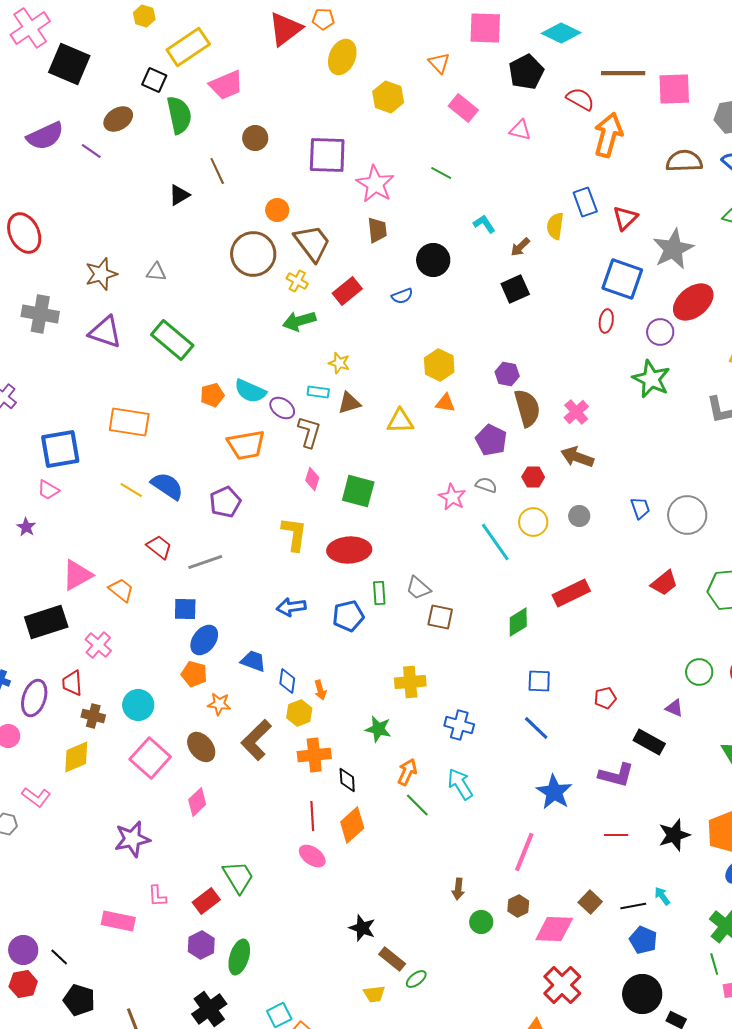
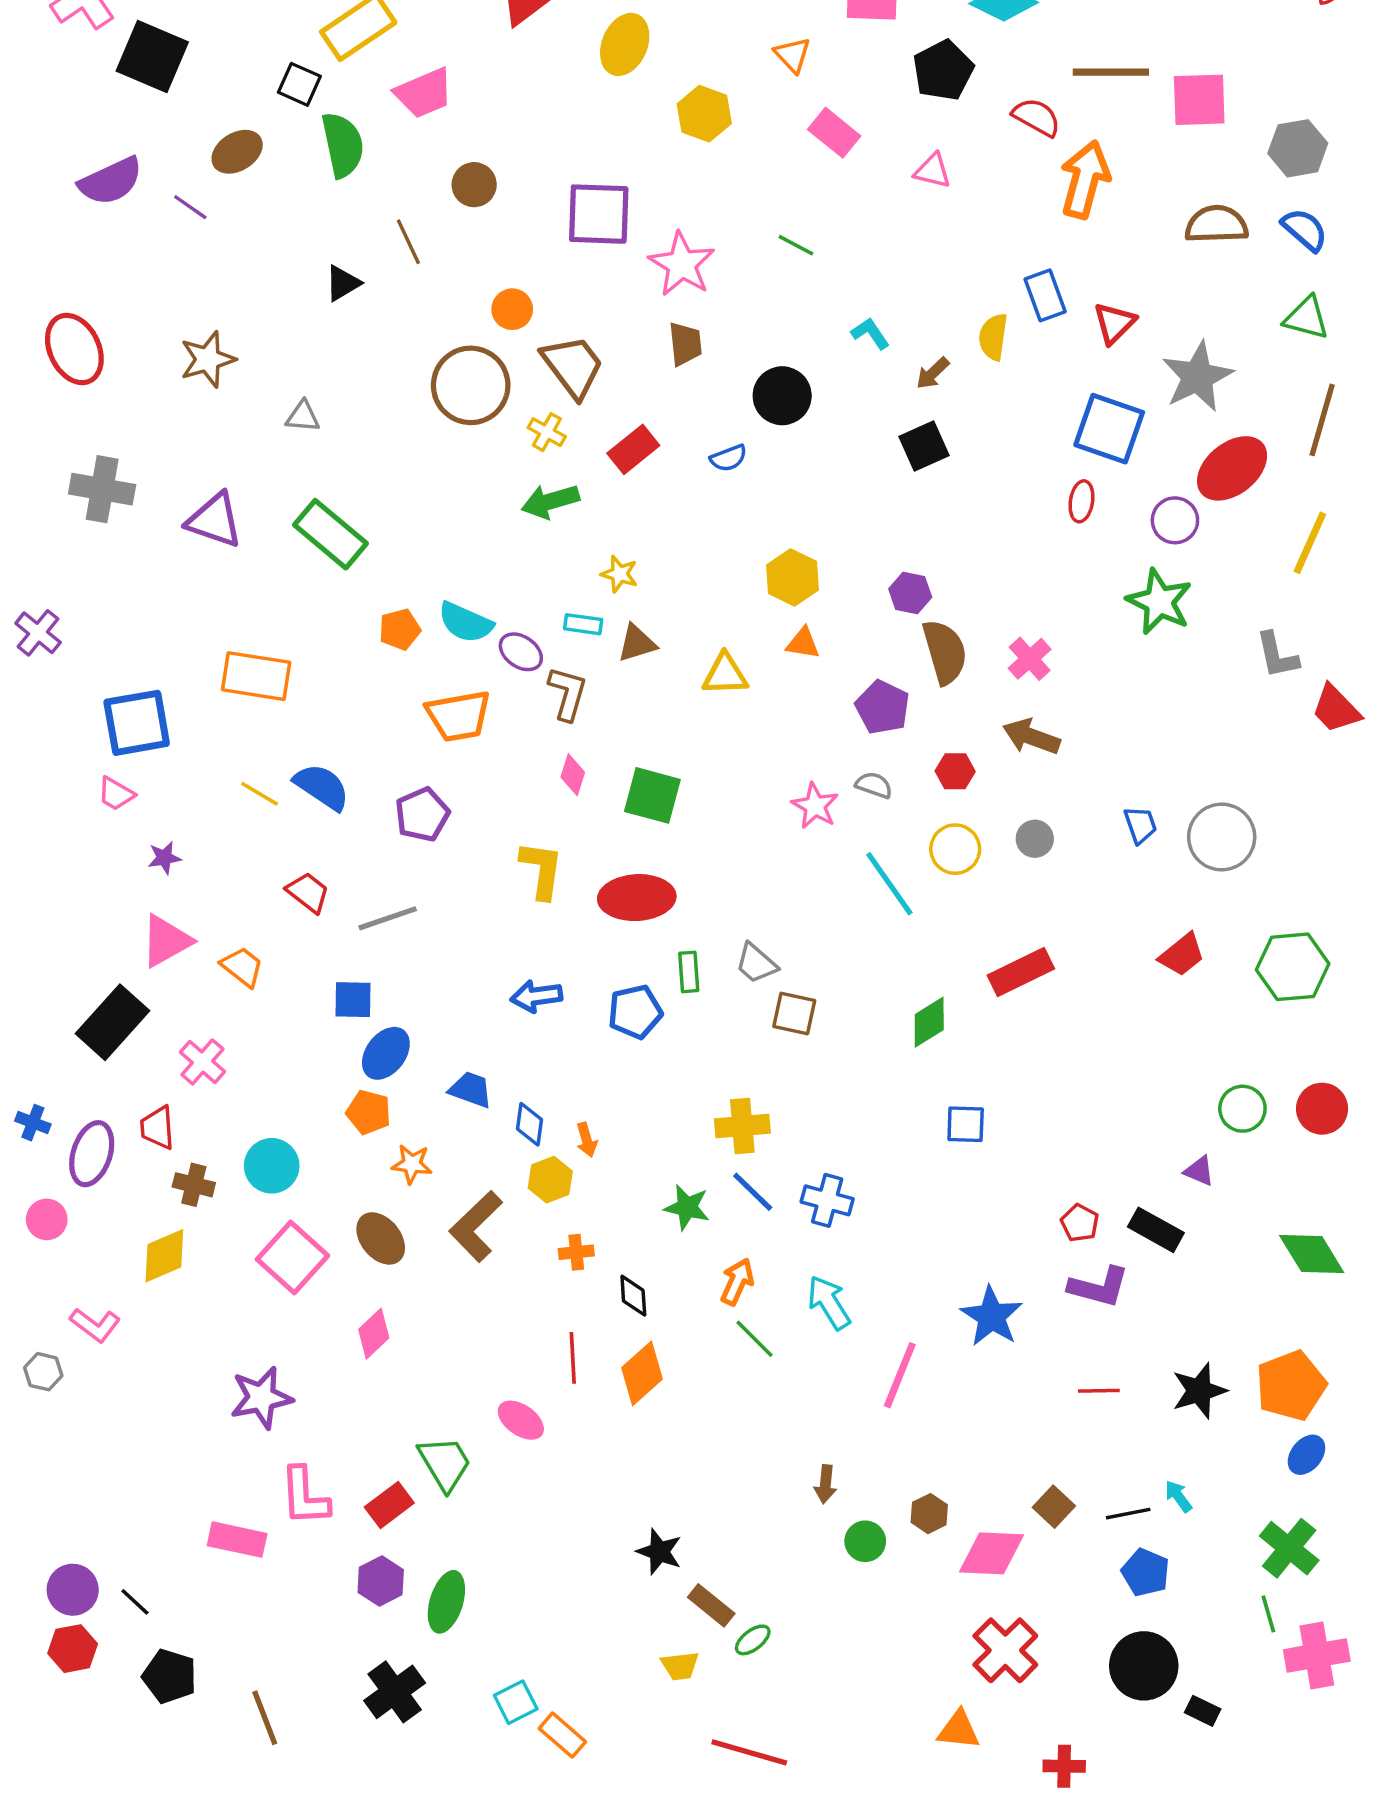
brown star: (101, 274) -> (208, 359), moved
purple star: (26, 527) -> (164, 858), moved, turned 30
black rectangle: (46, 622) -> (112, 1022), turned -30
red pentagon: (605, 698) -> (1080, 1223), moved, turned -30
blue line: (536, 728) -> (753, 1192), moved
orange cross: (314, 755) -> (576, 1252), size x0.6
pink line: (524, 852) -> (900, 1375), moved
pink ellipse: (312, 856) -> (521, 1420), moved
pink L-shape: (157, 896) -> (305, 1496), size x1.6

